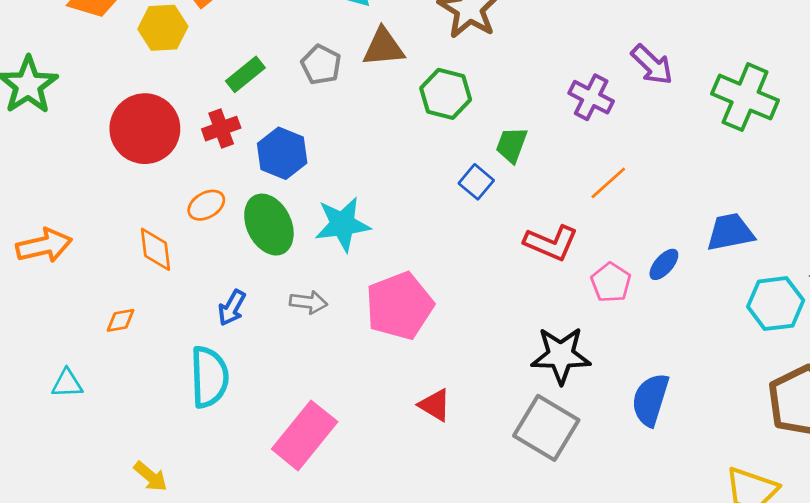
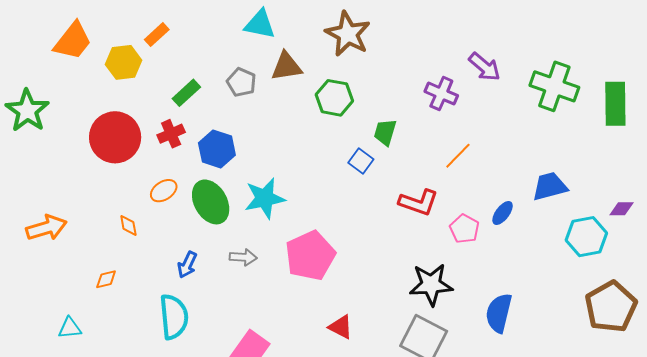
orange diamond: (156, 249) -> (128, 225), size x0.7

